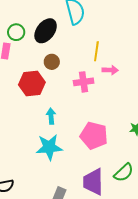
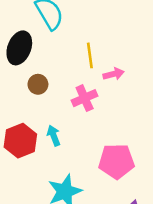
red hexagon: (32, 84) -> (20, 141), moved
cyan arrow: (51, 116) -> (54, 136), moved

